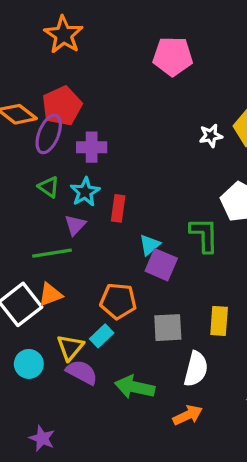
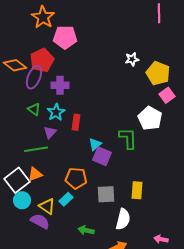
pink pentagon: (173, 56) -> (65, 37), moved
white star: (211, 136) -> (132, 59), moved
yellow triangle: (70, 347) -> (47, 206), turned -36
cyan circle: (29, 364) -> (22, 200), moved
purple semicircle: (82, 372) -> (40, 221), moved
green arrow: (135, 387) -> (86, 230), size x0.7

